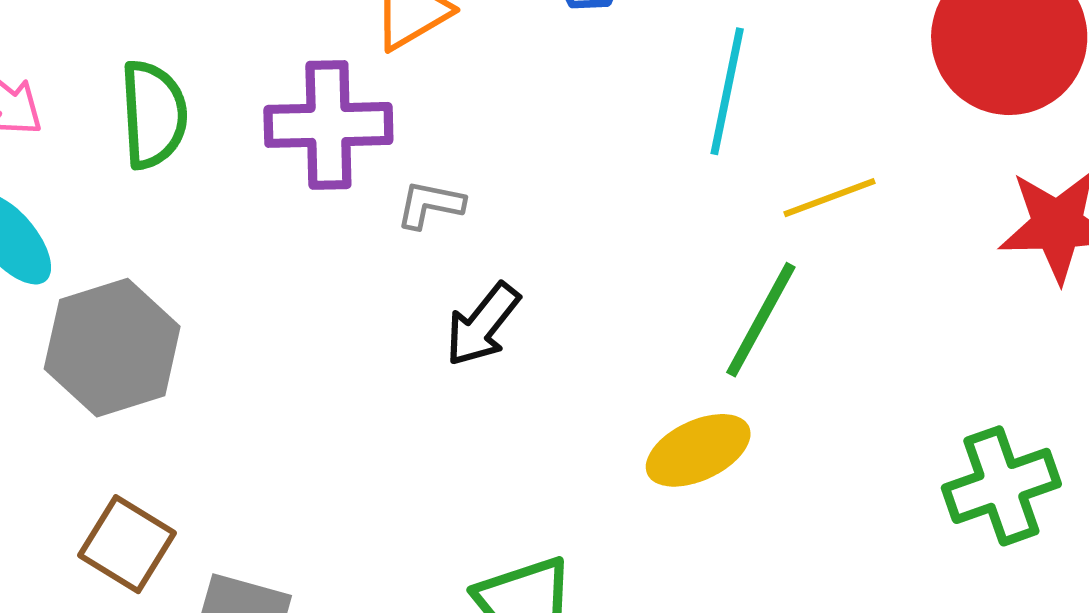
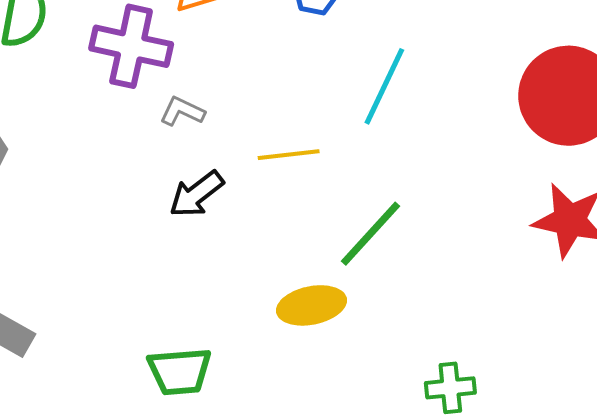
yellow line: (830, 198) -> (289, 155), moved
green cross: (1001, 486) -> (450, 388), moved, size x0.7

